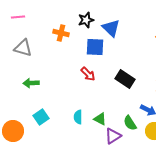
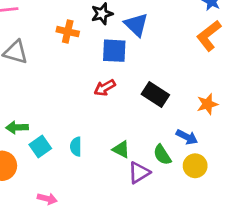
red arrow: (88, 74) -> (105, 88), turned 105
green arrow: (31, 83) -> (17, 127), moved
cyan semicircle: (78, 117) -> (76, 147), moved

